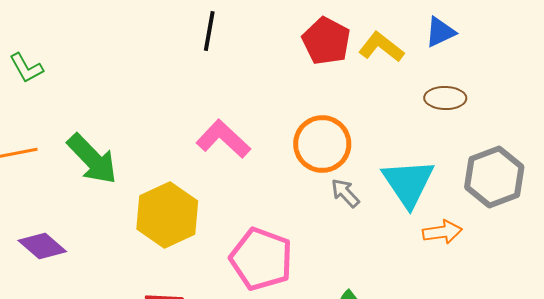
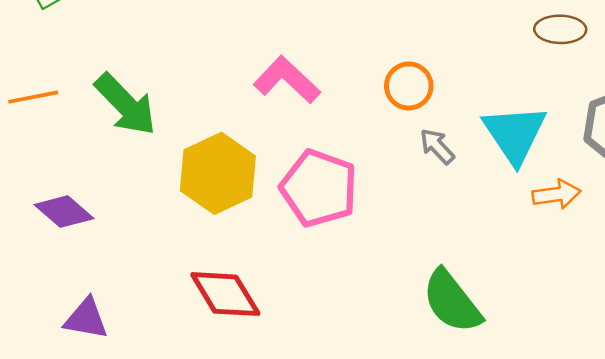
orange circle: (322, 144) -> (409, 86), size x0.7
pink pentagon: (261, 259) -> (319, 188), moved

